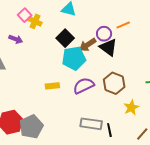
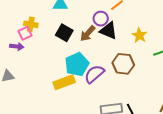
pink square: (25, 15) -> (25, 33), moved, turned 32
cyan pentagon: (74, 58) -> (77, 64), moved
yellow rectangle: (52, 86) -> (64, 82), size x1.5
yellow star: (131, 108) -> (139, 35), moved

